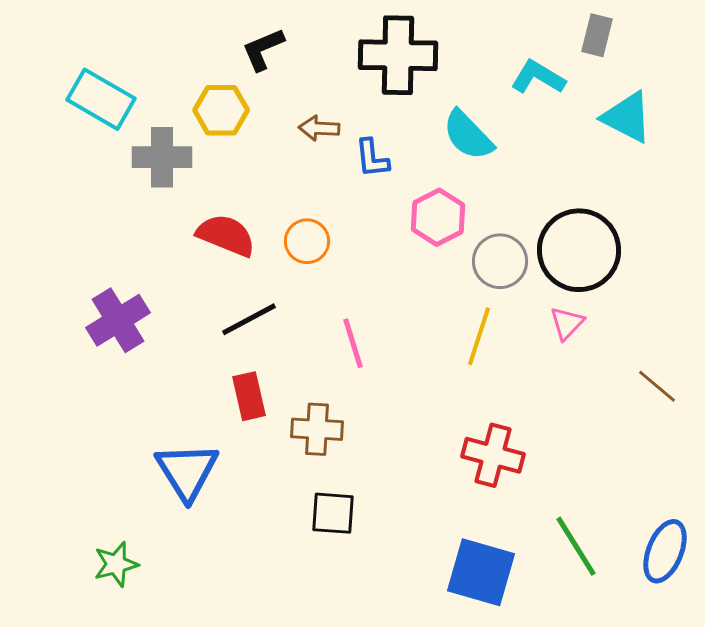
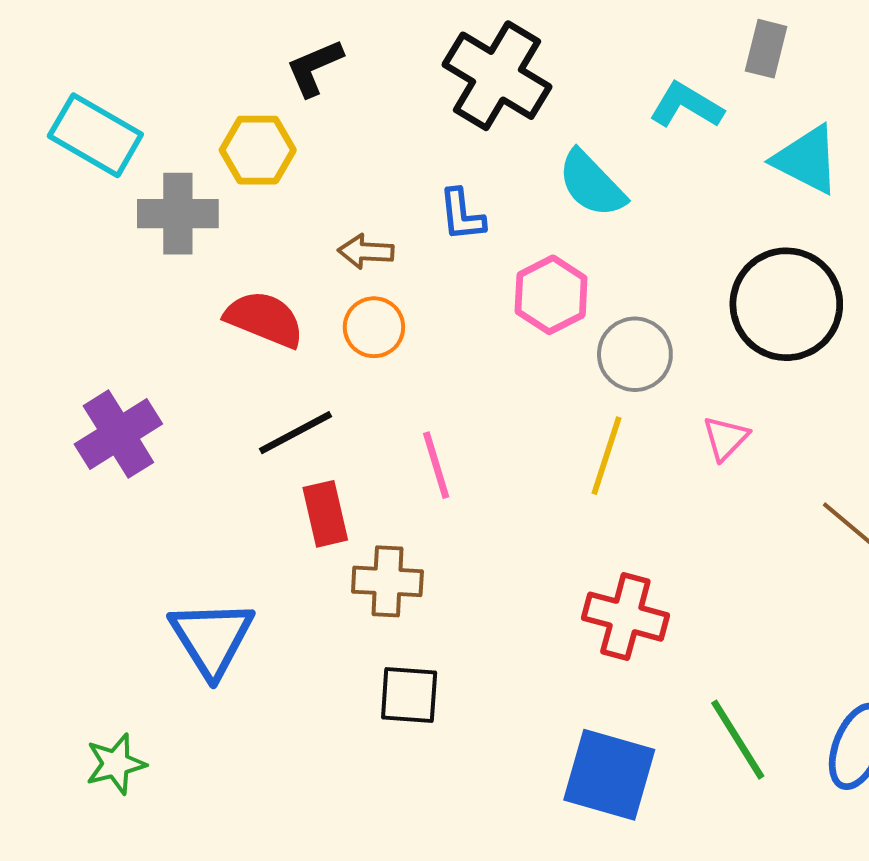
black cross: (398, 55) -> (497, 76), turned 30
brown arrow: (319, 128) -> (366, 251), moved
black circle: (579, 250) -> (786, 304), moved
red rectangle: (249, 396) -> (325, 514), moved

